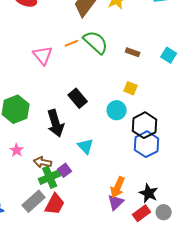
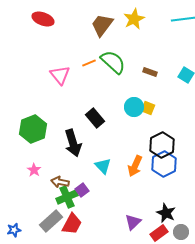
cyan circle: (117, 110) -> (134, 107), moved
orange arrow: (118, 187) -> (135, 166), moved

